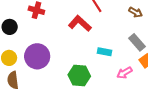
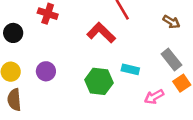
purple circle: (37, 56) -> (46, 71), size x0.6
green hexagon: (79, 75) -> (99, 81), moved

